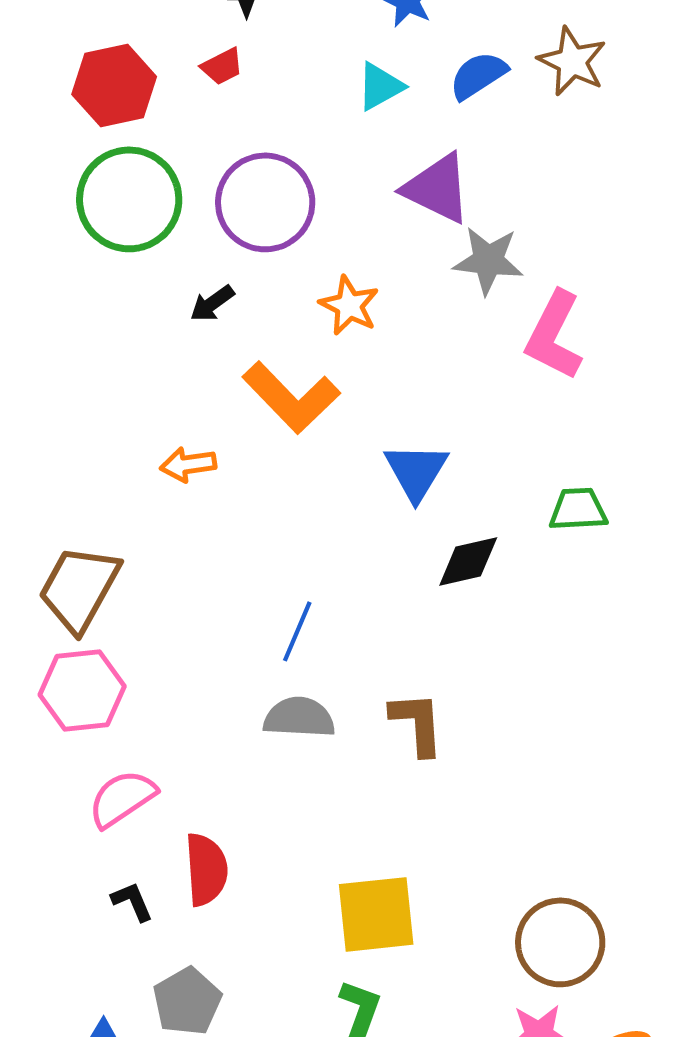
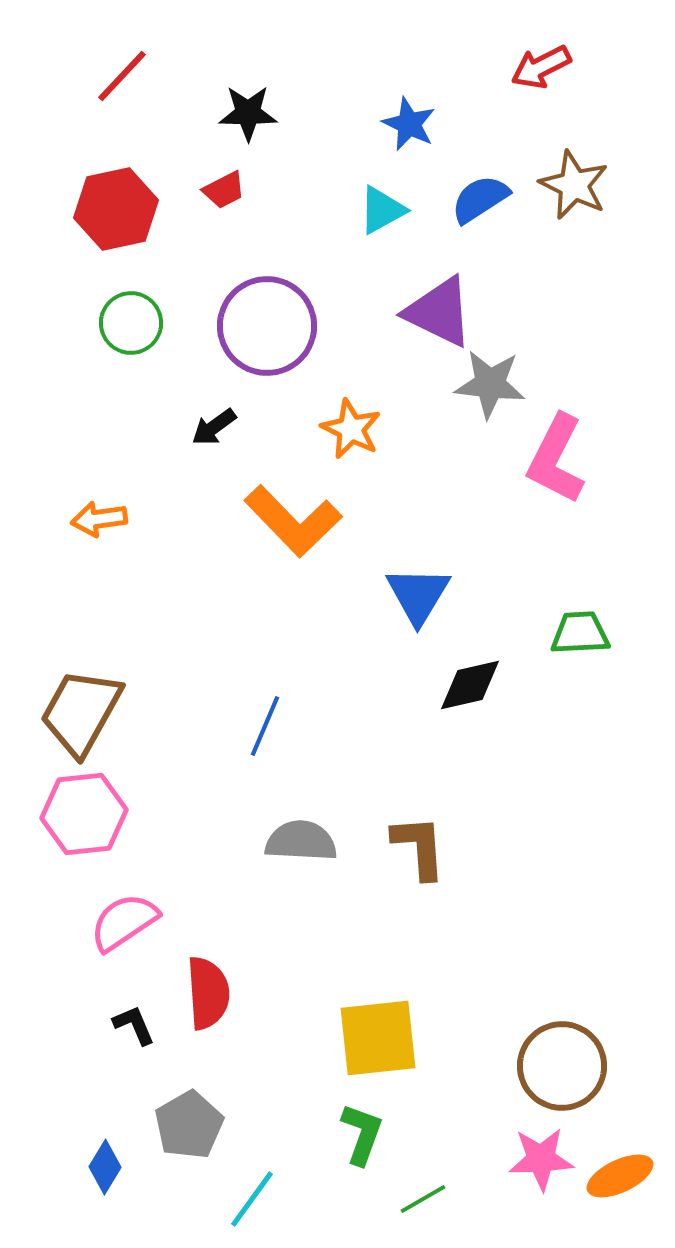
green circle: (129, 199) -> (131, 323), size x0.6
orange arrow: (188, 464) -> (99, 519), moved
blue line: (297, 631) -> (265, 726), moved

